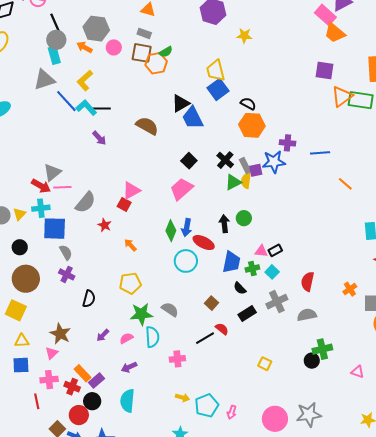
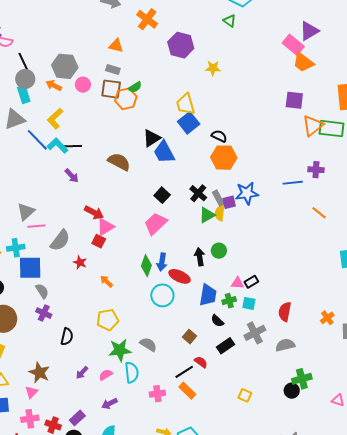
purple cross: (288, 143) -> (316, 170), moved
red arrow: (41, 186) -> (94, 213), moved
cyan square: (272, 272) -> (249, 303), turned -32
orange rectangle: (82, 373) -> (187, 391), moved

